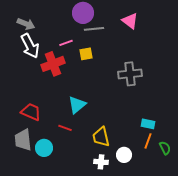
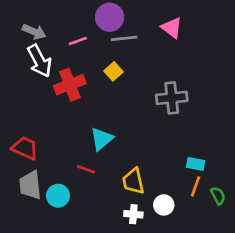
pink line: (66, 43) -> (78, 41), moved
yellow square: (86, 54) -> (114, 71), turned -32
red trapezoid: (31, 112) -> (25, 148), moved

